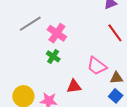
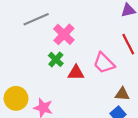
pink trapezoid: (97, 66) -> (104, 63), moved
red triangle: (74, 86) -> (76, 73), moved

